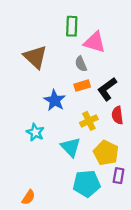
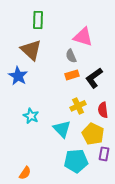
green rectangle: (72, 26) -> (38, 20), moved
blue star: (55, 100) -> (18, 76), moved
red semicircle: (117, 115) -> (103, 110), moved

